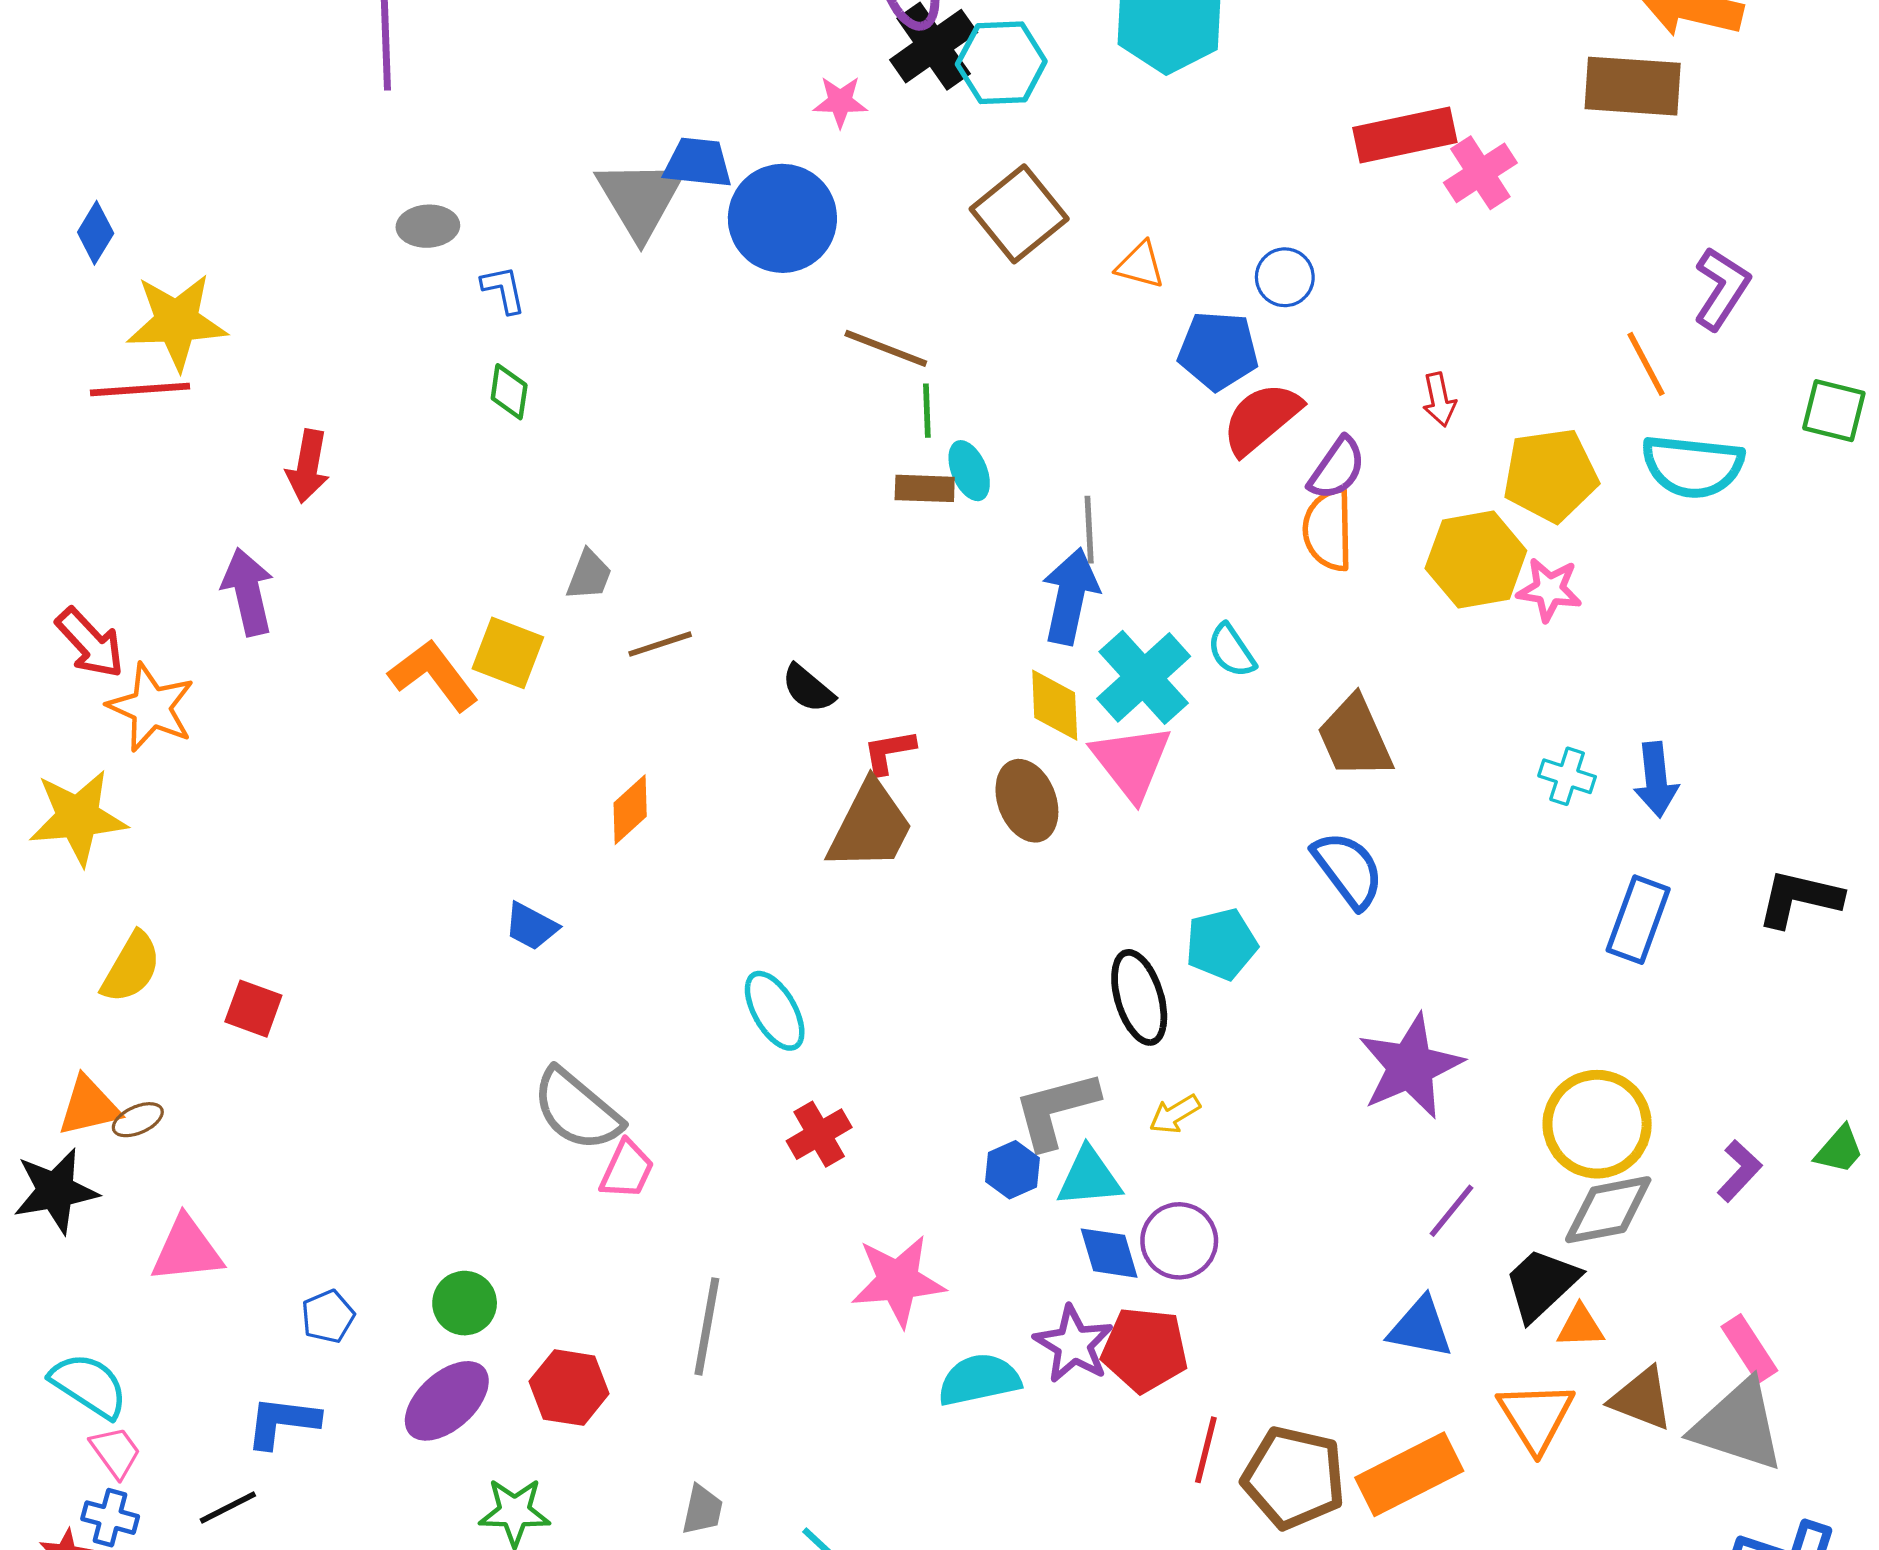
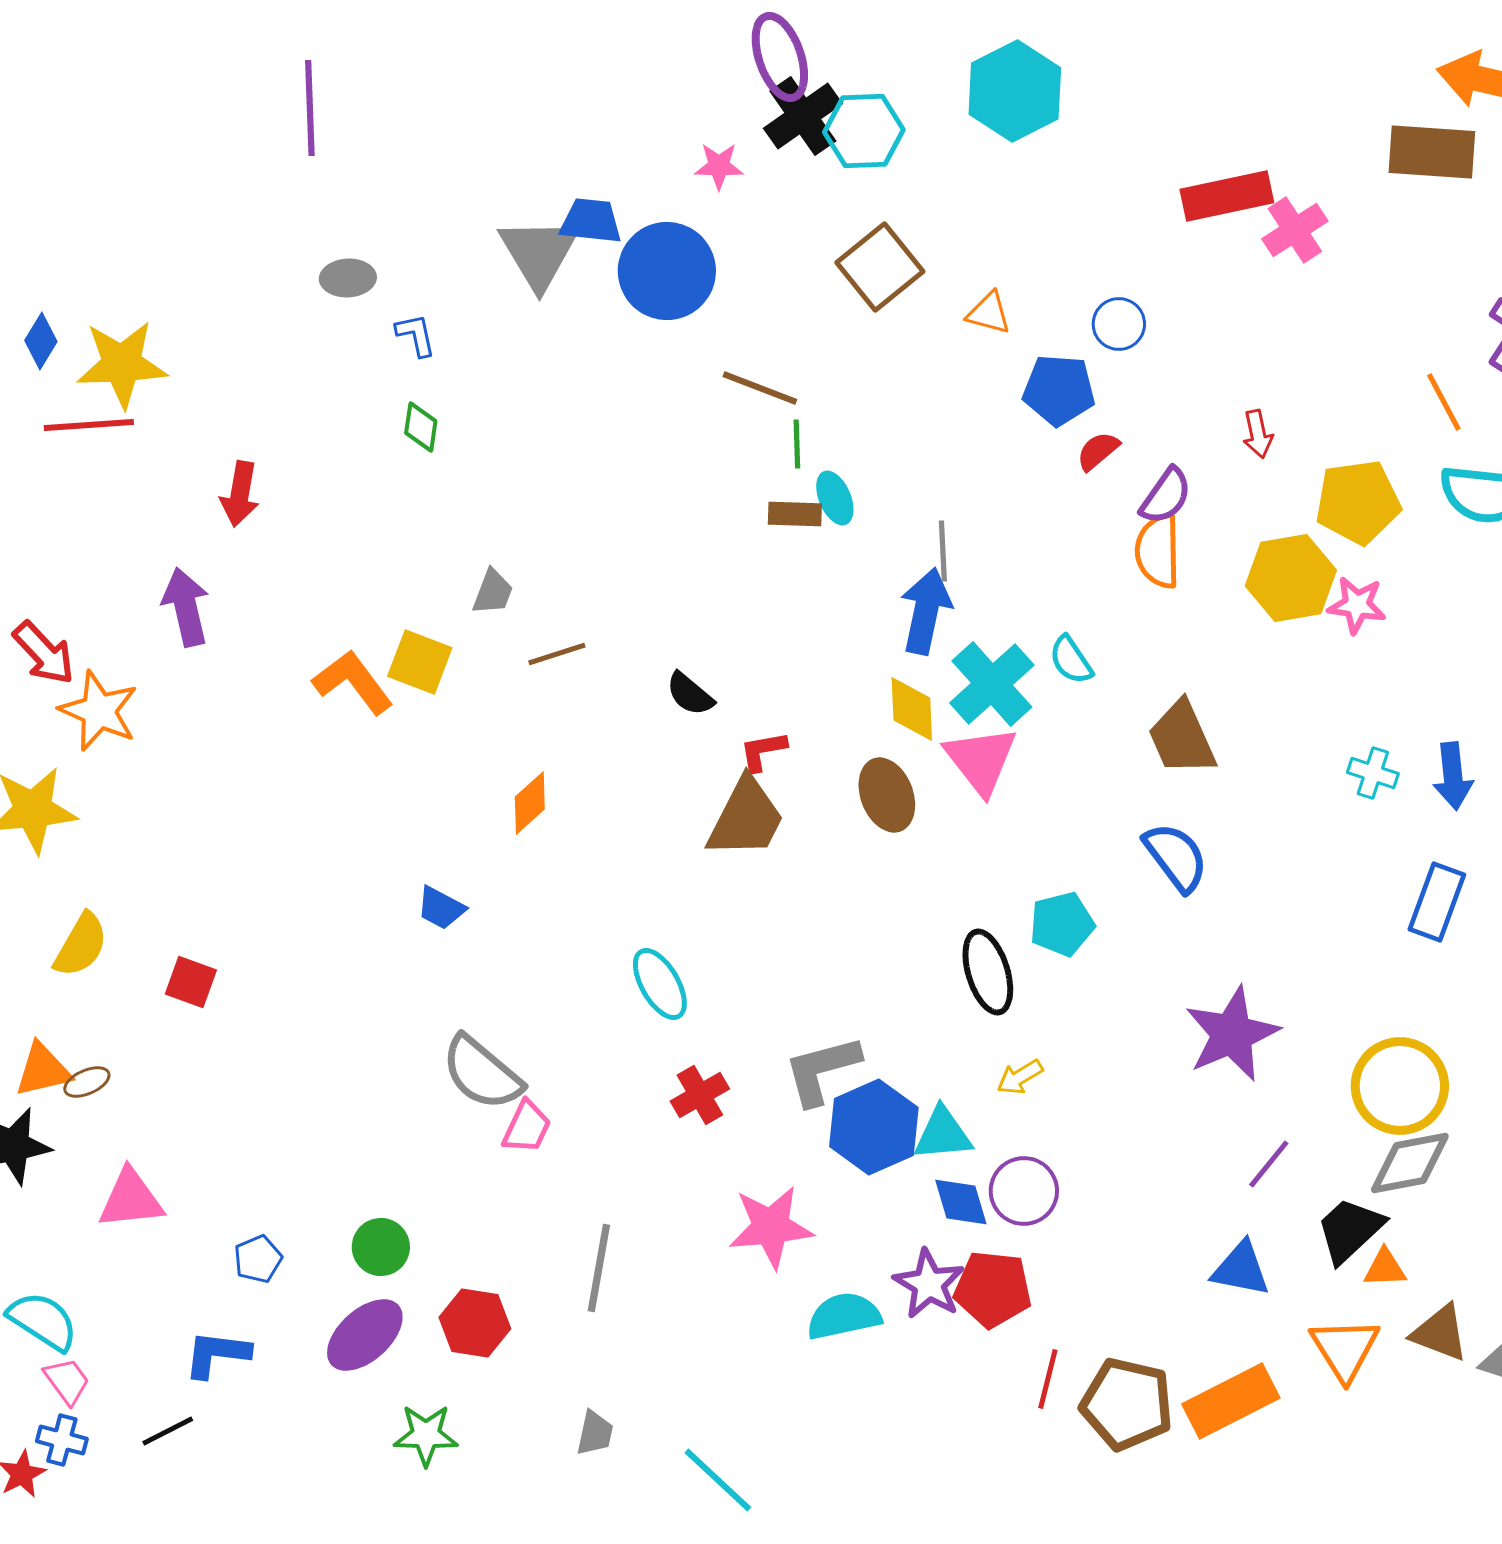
blue diamond: (96, 233) -> (41, 341), moved
red semicircle: (1261, 418) -> (1098, 451), size x0.6
gray L-shape: (1056, 1110) -> (822, 1070), moved
blue hexagon: (1012, 1170) -> (874, 1127), size x1.8

